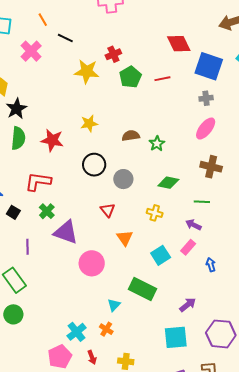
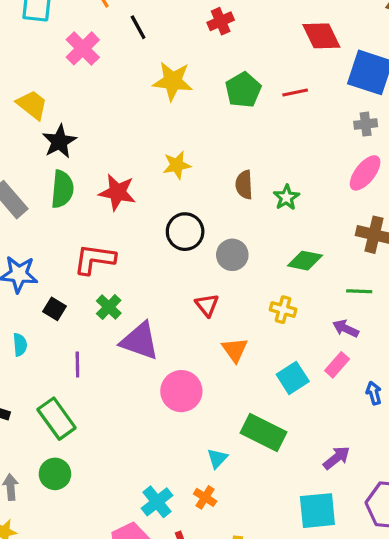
black line: (65, 38) -> (138, 27), turned 35
red cross: (113, 54) -> (221, 21), moved
brown semicircle: (131, 136) -> (244, 185), turned -84

